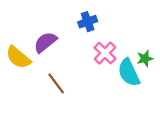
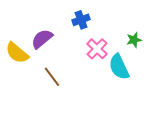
green star: (145, 58) -> (134, 40), moved

